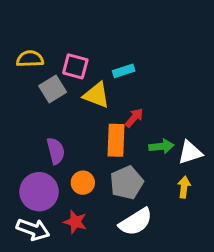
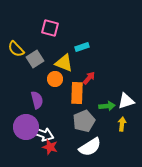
yellow semicircle: (30, 59) -> (16, 49), moved, turned -132
pink square: (75, 66) -> (50, 28), moved
green arrow: (161, 146) -> (107, 106), moved
orange circle: (83, 183) -> (55, 79), moved
white arrow: (33, 229) -> (43, 134), moved

